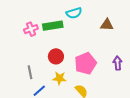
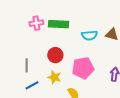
cyan semicircle: (74, 13) -> (89, 35), moved

